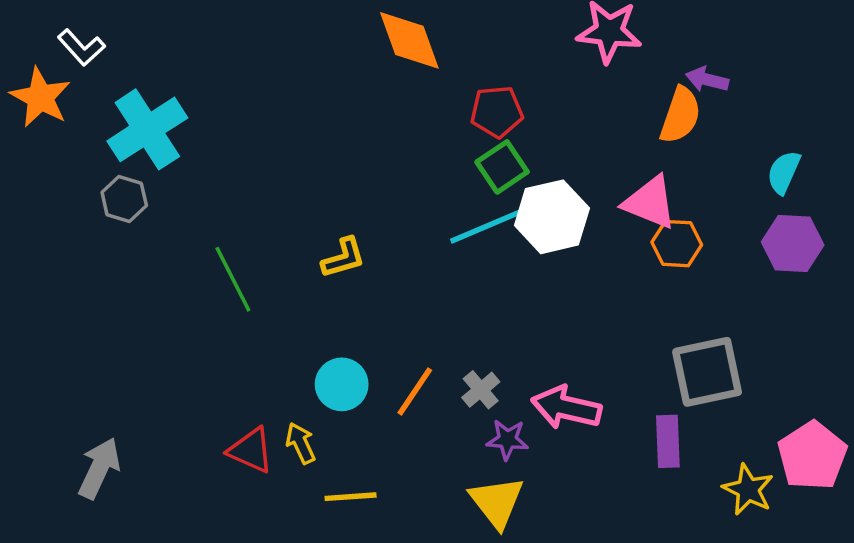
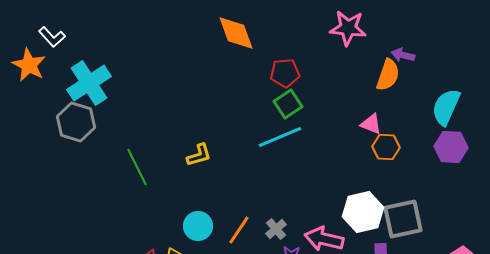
cyan semicircle: (784, 172) -> (446, 107), size x1.5
gray hexagon: (124, 199) -> (76, 122), size x1.5
pink triangle: (650, 203) -> (371, 124), size x0.7
white hexagon: (552, 217) -> (363, 212), moved

